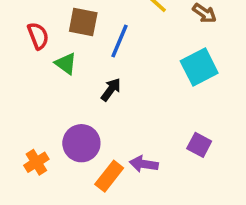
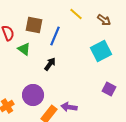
purple square: (199, 145) -> (109, 89), moved

